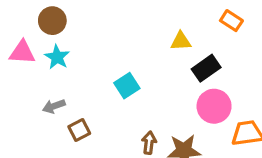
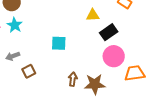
cyan square: (127, 86) -> (59, 43), turned 35

